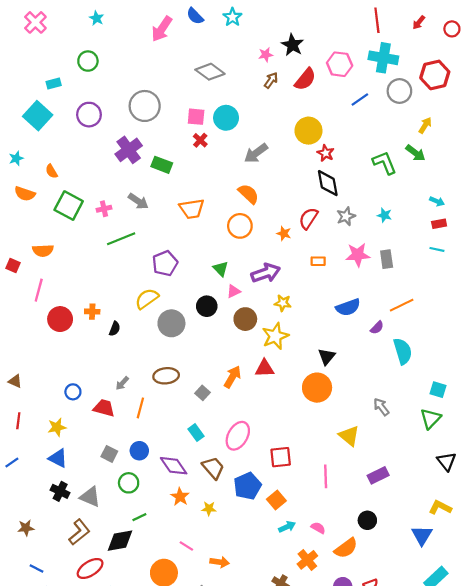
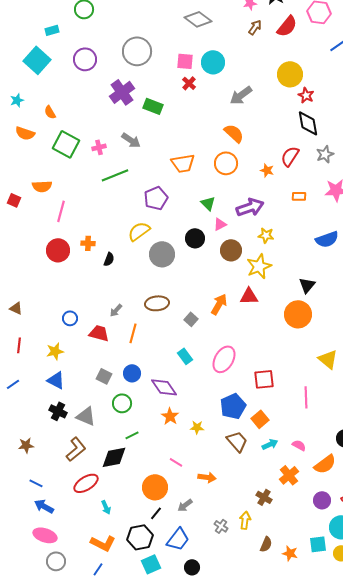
orange trapezoid: (192, 209) -> (183, 163), moved
pink line: (39, 290) -> (61, 211), moved
brown trapezoid: (213, 468) -> (237, 441), moved

